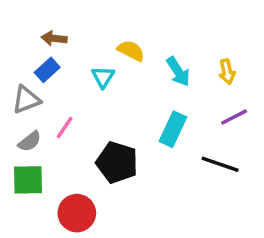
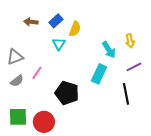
yellow semicircle: (131, 51) -> (75, 29), turned 84
blue rectangle: (47, 70) -> (56, 21), moved
cyan arrow: (178, 72) -> (109, 50), moved
black line: (220, 164) -> (126, 94), turned 60
green square: (28, 180) -> (18, 117), moved

